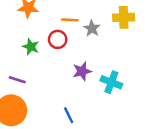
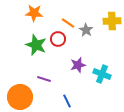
orange line: (70, 20) -> (68, 23), turned 32
green star: (31, 47) -> (36, 45), size x1.5
purple line: (17, 80) -> (44, 79), moved

